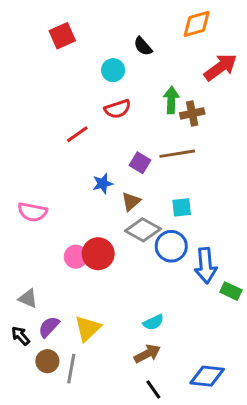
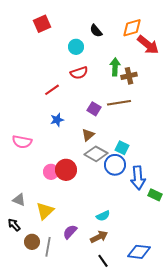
orange diamond: (197, 24) -> (132, 28), moved
red arrow: (221, 67) -> (148, 45), turned 75
blue star: (103, 184) -> (57, 120), moved
cyan square: (182, 207) -> (122, 148), moved, turned 32
purple semicircle: (49, 327) -> (70, 232), moved
yellow triangle: (88, 328) -> (45, 211), moved

